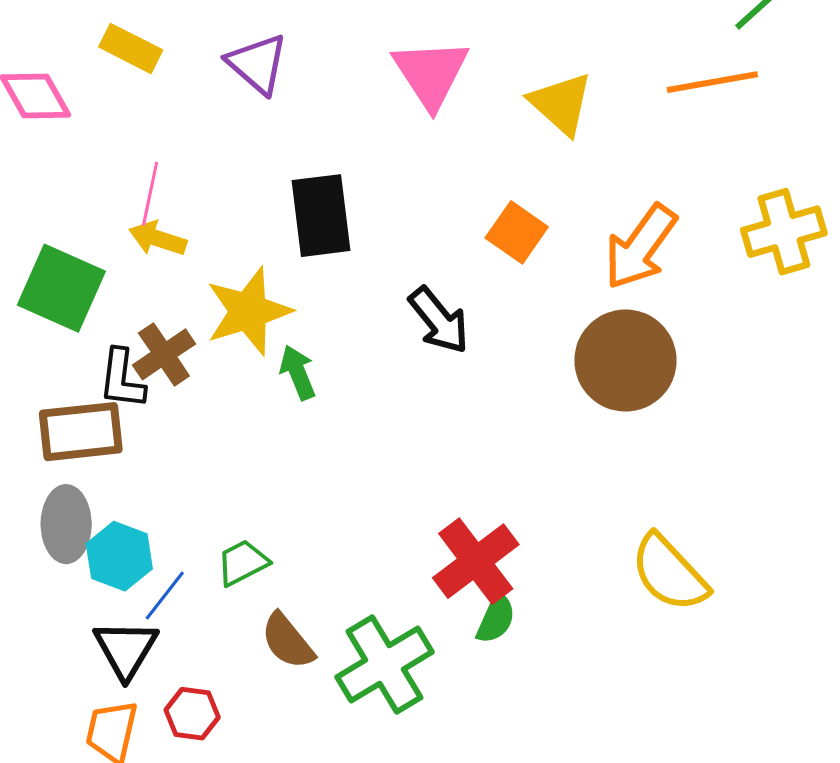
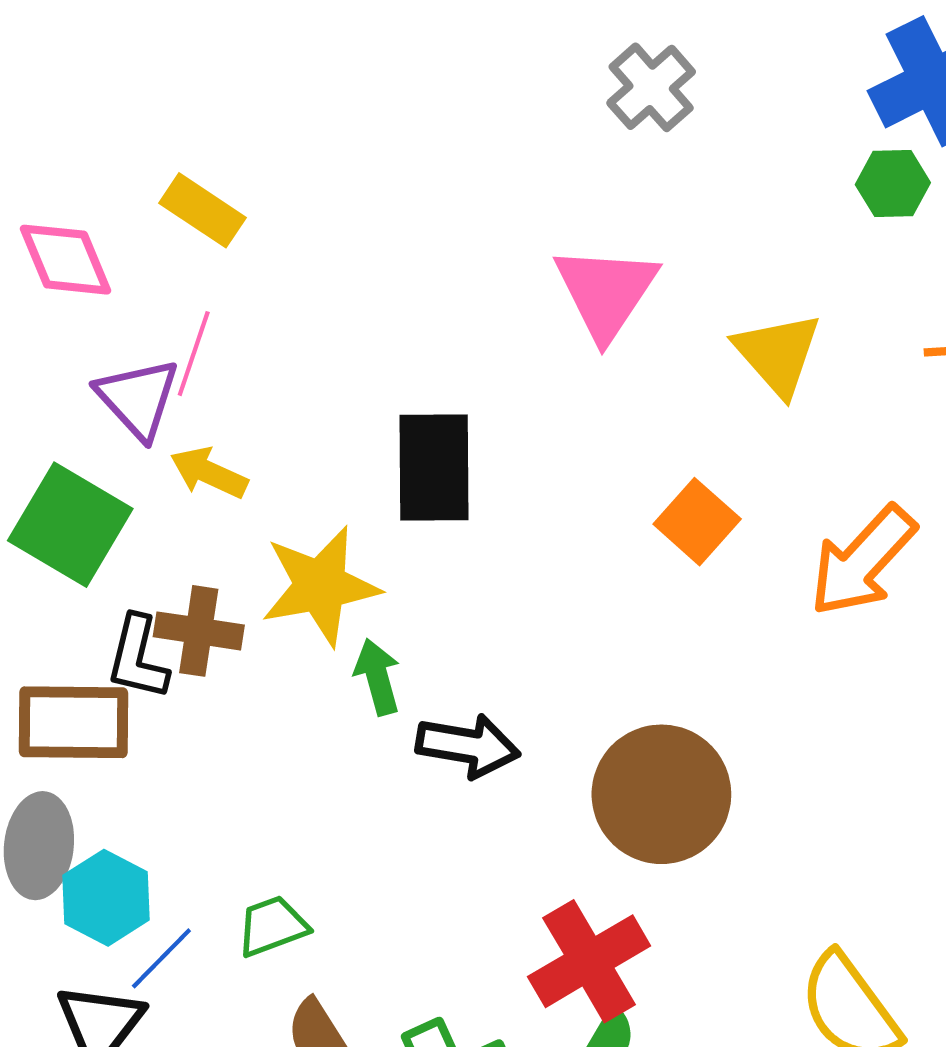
purple triangle: (257, 64) -> (138, 398), moved
pink line: (150, 194) -> (194, 354), moved
black arrow: (439, 320) -> (468, 746), moved, turned -48
brown cross: (164, 354) -> (199, 631), turned 36
brown circle: (625, 361) -> (661, 794), moved

